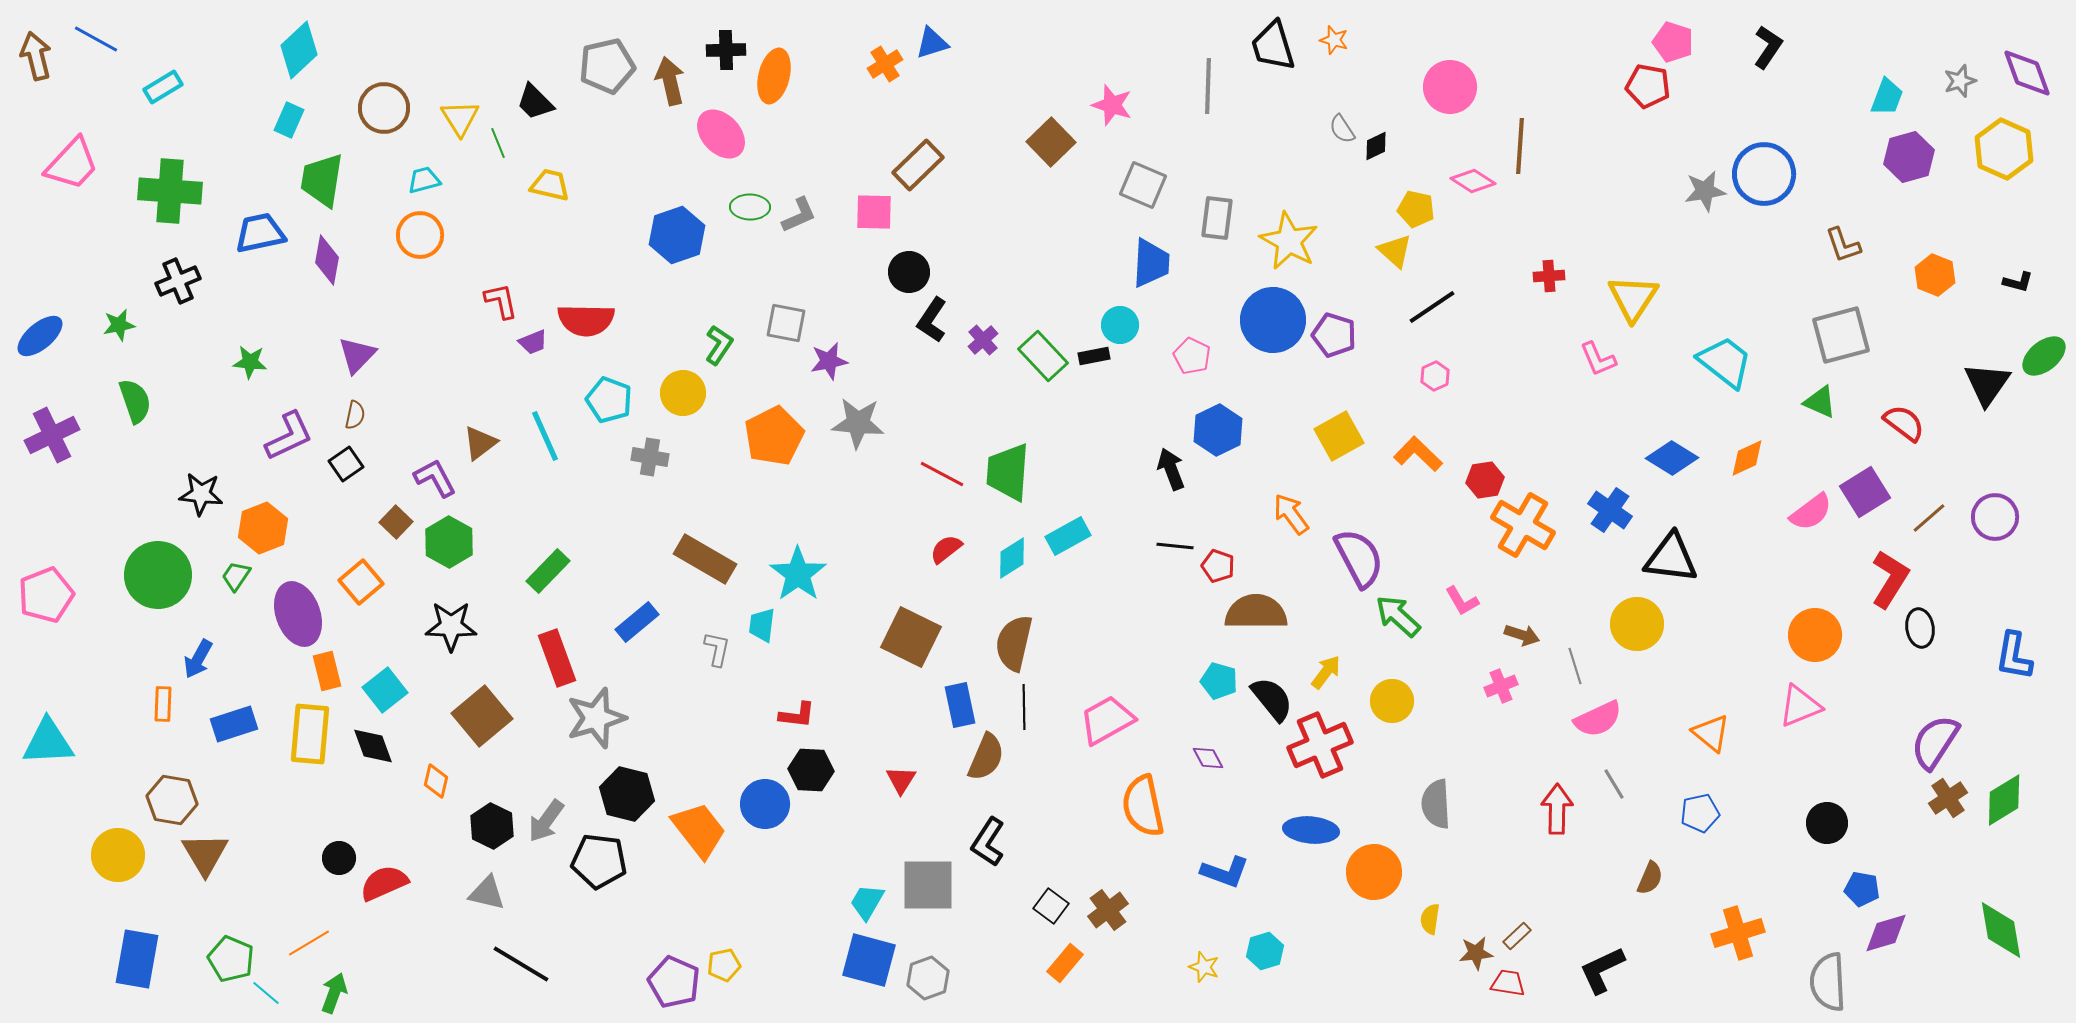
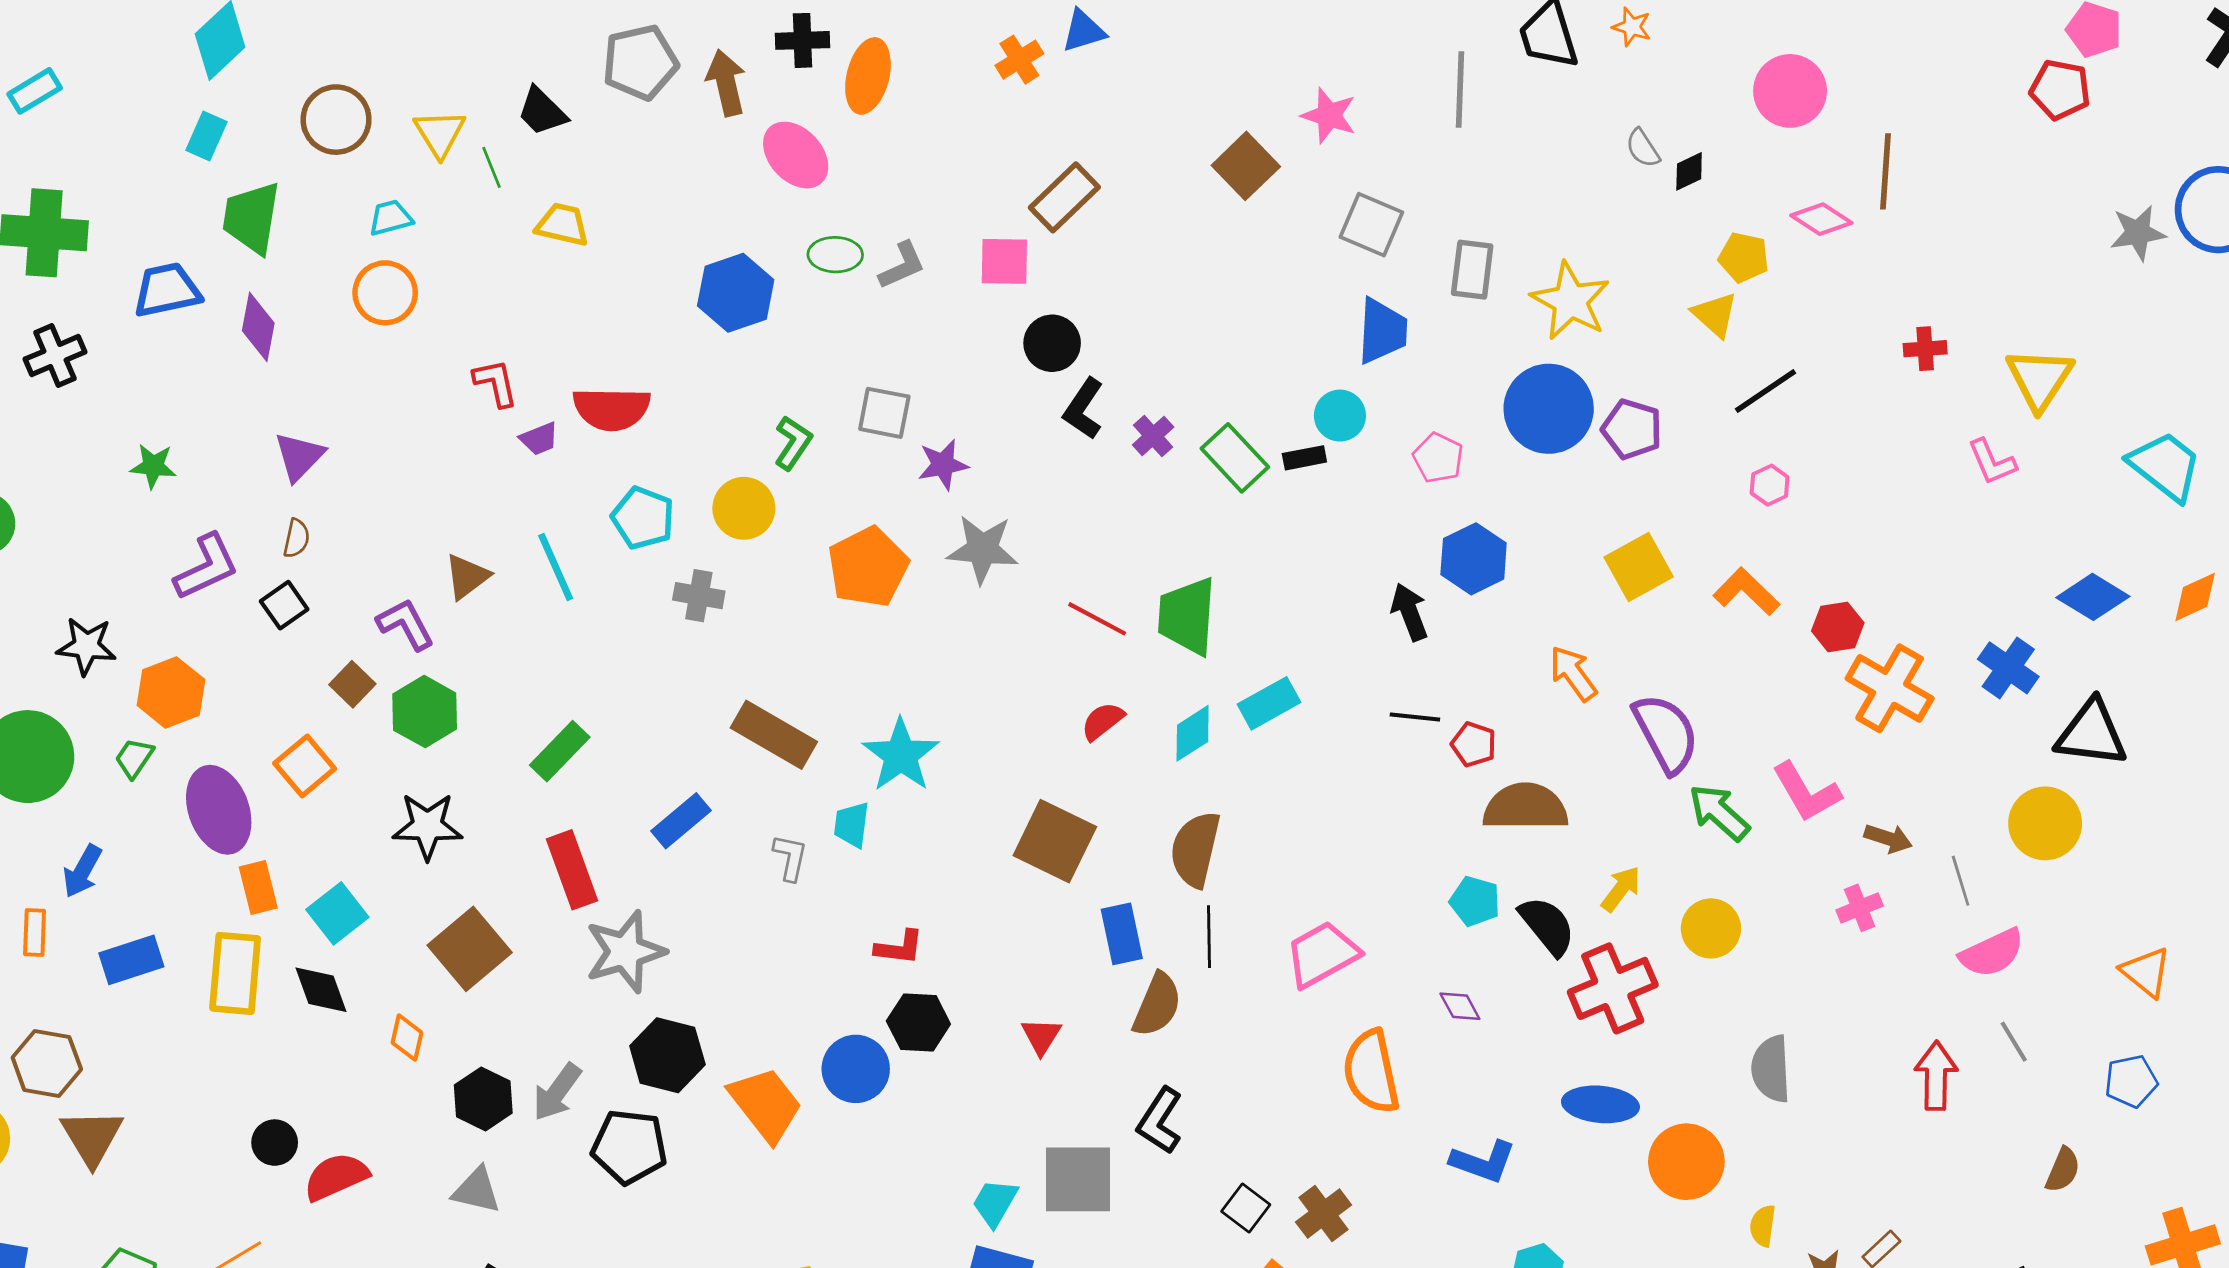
pink L-shape: (1462, 601) -> (1806, 792), size x1.5

